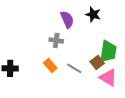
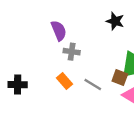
purple semicircle: (67, 19) -> (59, 31), moved
brown square: (97, 62) -> (120, 77), turned -32

